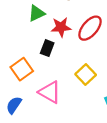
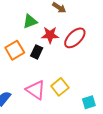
orange square: (22, 69) -> (15, 50), moved
yellow square: (86, 75) -> (60, 87), moved

